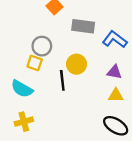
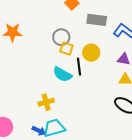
yellow square: (35, 63) -> (66, 49), moved
cyan semicircle: (22, 89) -> (62, 74), moved

